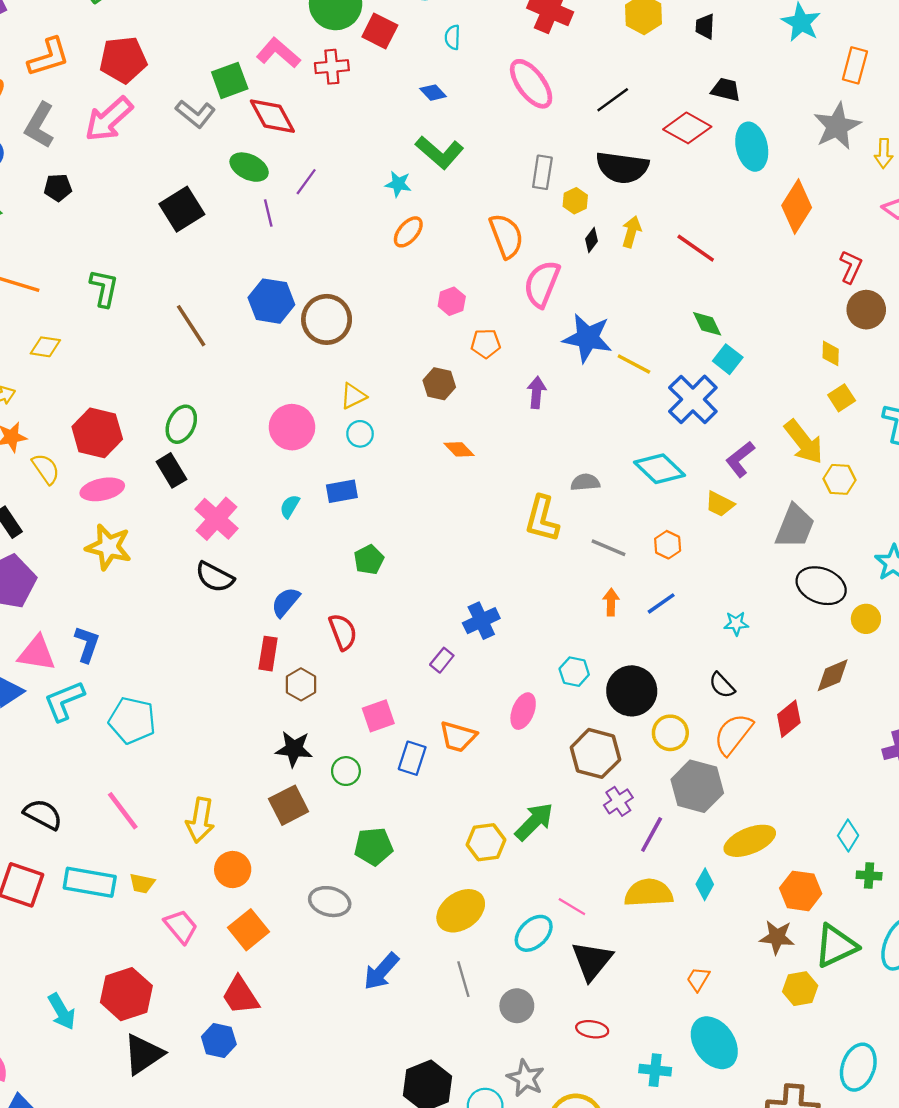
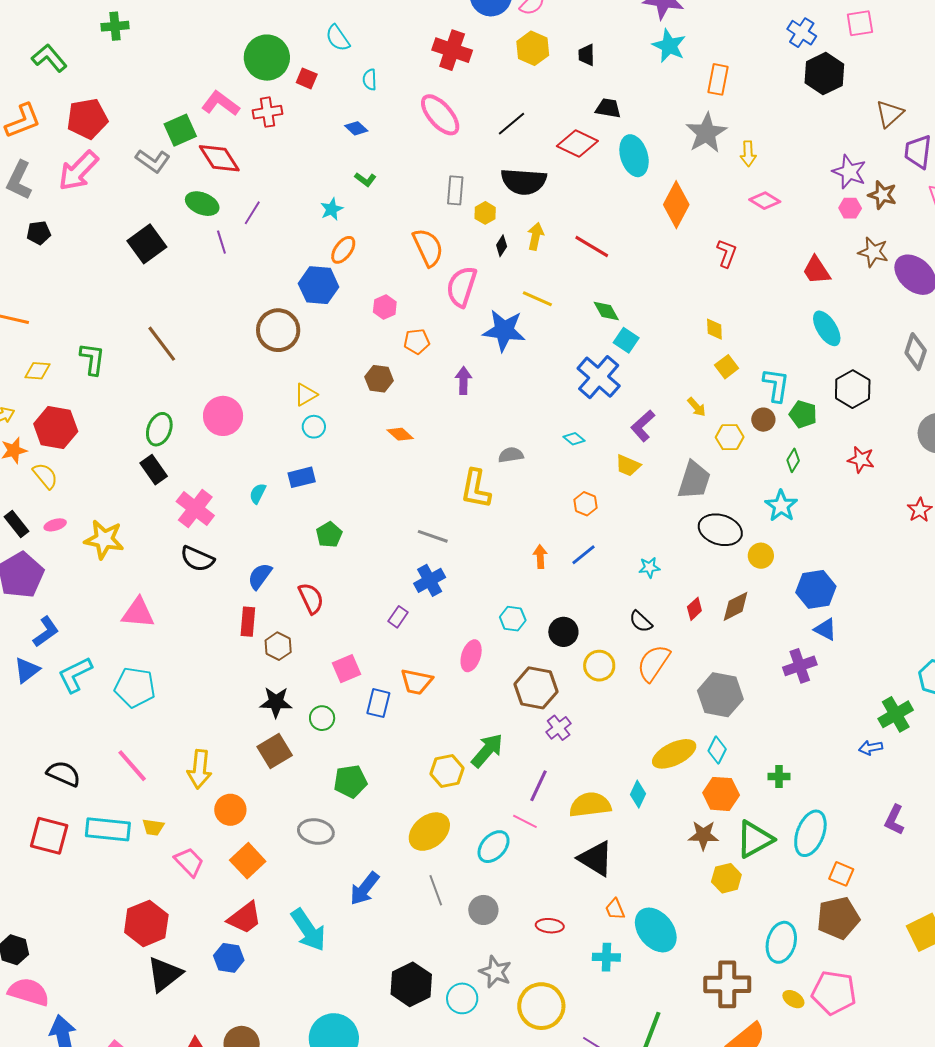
red square: (380, 31) -> (307, 78), size x0.7
green L-shape: (440, 152) -> (365, 179), size x0.5
cyan star: (398, 184) -> (332, 209), turned -30
green L-shape: (104, 288) -> (92, 359), moved
blue hexagon: (271, 301) -> (319, 285), moved
brown circle: (866, 310) -> (763, 420), moved, size x0.7
yellow line: (634, 364) -> (537, 299), moved
pink circle: (292, 427) -> (223, 416), moved
red hexagon: (97, 433) -> (56, 428), moved
yellow arrow: (804, 442) -> (697, 407), size x0.5
cyan diamond: (660, 469) -> (574, 439), size x0.5
pink ellipse: (102, 489) -> (55, 525), moved, size x0.6
gray line: (608, 548) -> (433, 536), moved
blue L-shape: (87, 644) -> (46, 632), moved, turned 40
pink triangle: (37, 653) -> (138, 613), moved
black circle: (632, 691) -> (563, 632), size x0.7
red diamond: (789, 719) -> (694, 609), moved, size x0.7
gray hexagon: (697, 786) -> (720, 695), moved
purple line: (652, 834) -> (538, 786), moved
cyan diamond: (848, 836) -> (717, 750), moved
black triangle: (592, 961) -> (596, 859), moved, turned -33
orange trapezoid: (698, 979) -> (615, 909), moved, turned -50
red trapezoid: (240, 996) -> (245, 918), turned -90
cyan arrow: (62, 1011) -> (308, 930), moved, size x1.4

